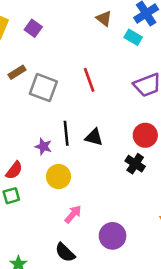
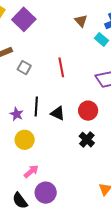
purple square: (33, 28) -> (24, 19), size x1.6
gray square: (43, 88) -> (24, 68), size x0.6
red circle: (145, 135) -> (88, 111), moved
purple circle: (113, 236) -> (46, 193), moved

